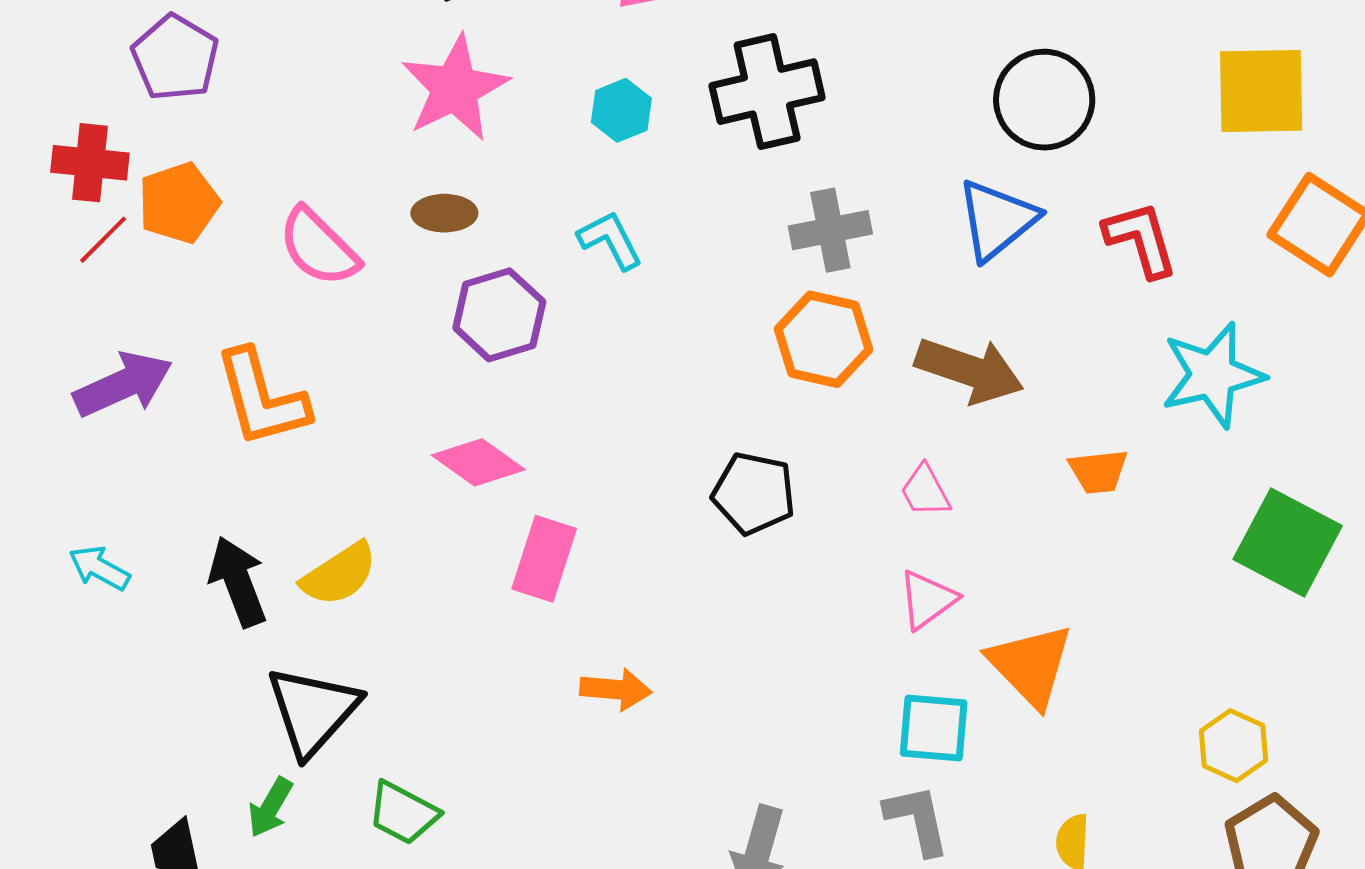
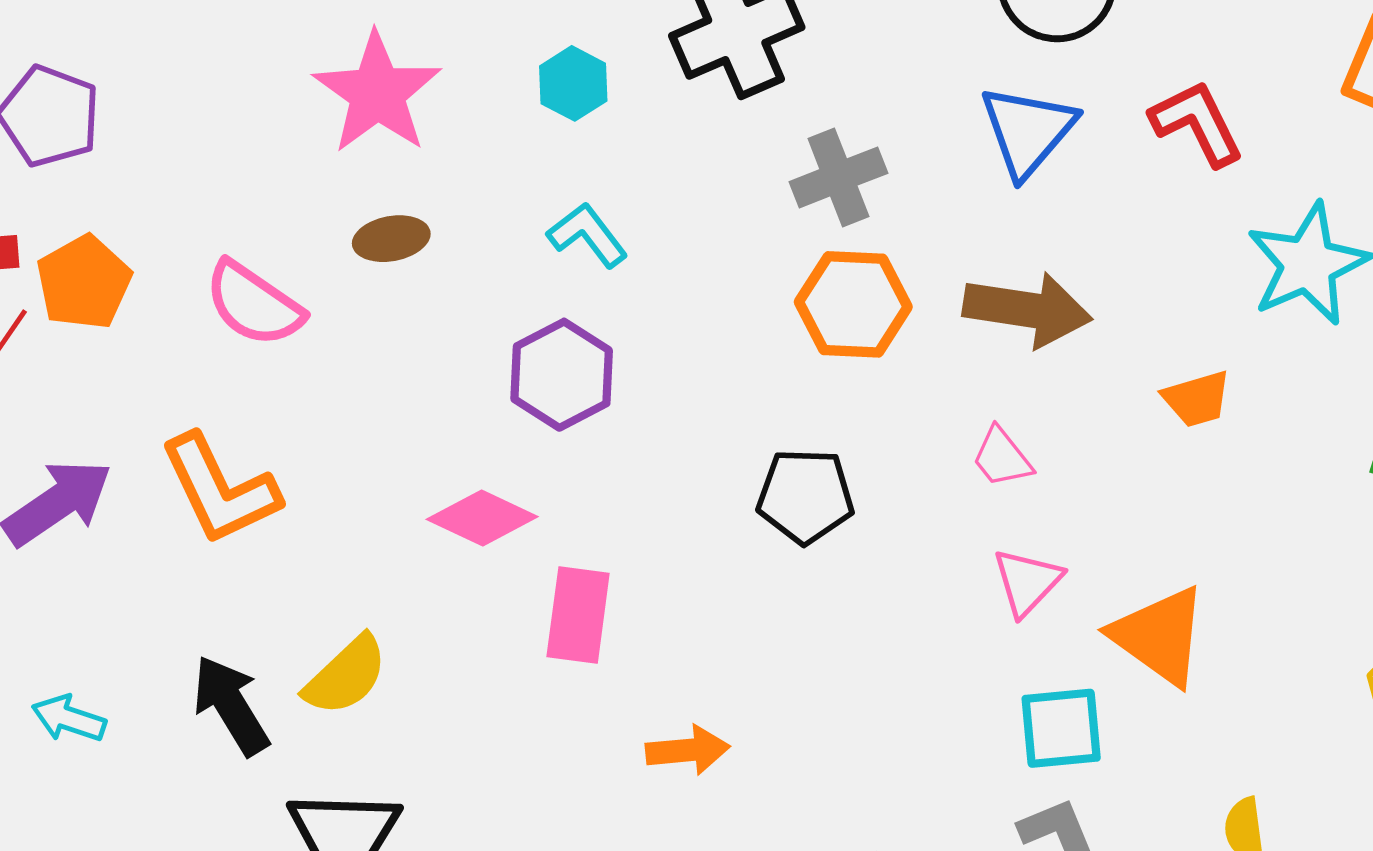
purple hexagon: (499, 315) -> (562, 375), moved

